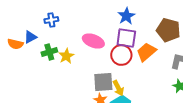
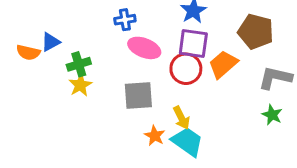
blue cross: (51, 20) -> (125, 20), moved
yellow star: (66, 56) -> (80, 85), moved
gray square: (103, 82) -> (138, 96), moved

